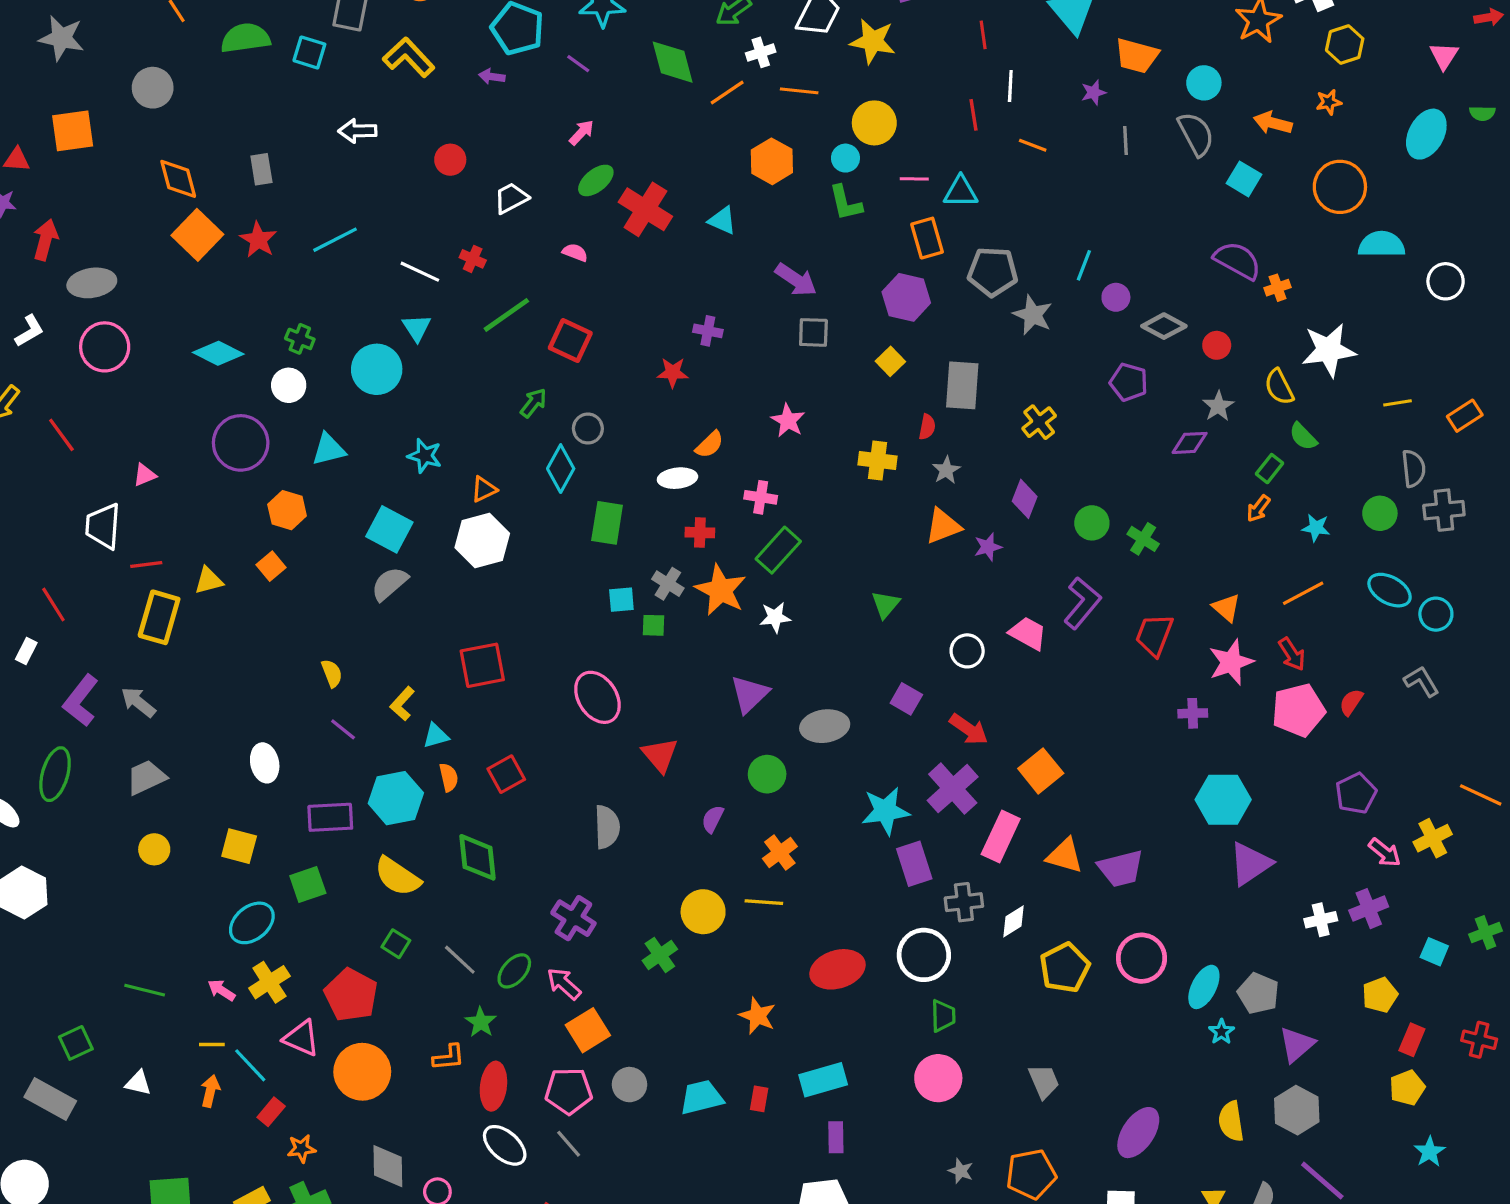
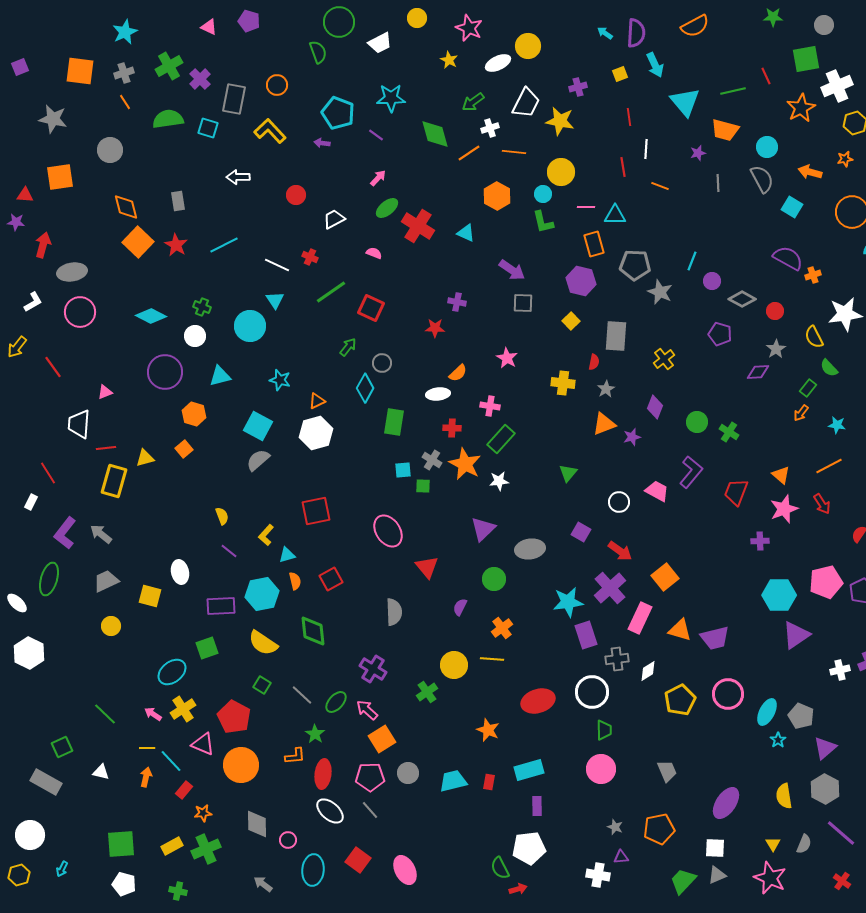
pink pentagon: (1298, 710) -> (826, 582), moved
yellow square: (239, 846) -> (150, 596), moved
green line: (145, 990) -> (105, 714), turned 30

